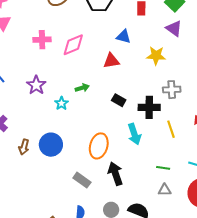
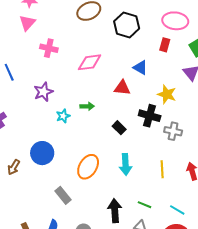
pink cross: (42, 40) -> (49, 48), moved
black cross: (149, 107) -> (150, 116), moved
brown arrow: (24, 147) -> (14, 167), moved
black arrow: (115, 174) -> (115, 211), moved

